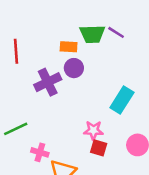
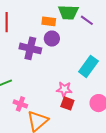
purple line: (116, 32) -> (87, 20), moved
purple cross: (48, 82) -> (30, 48), turned 35

